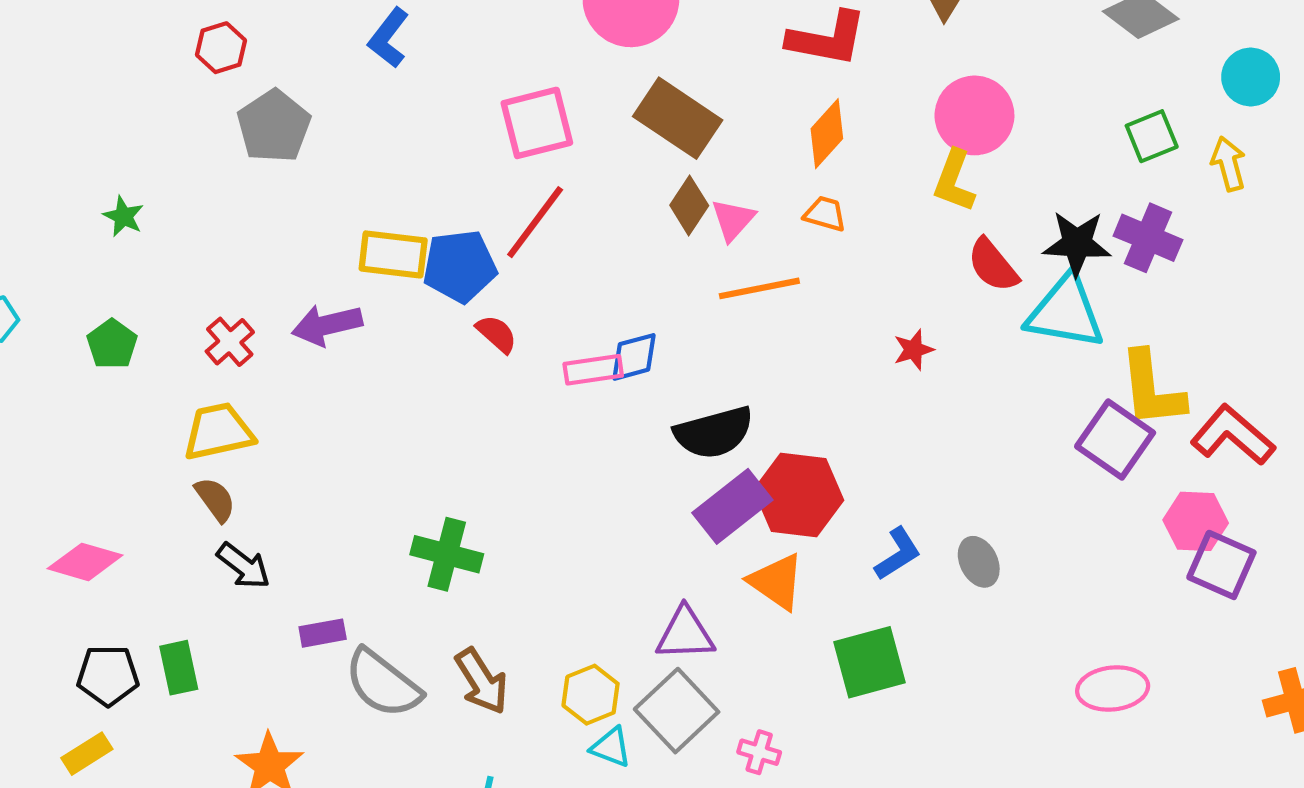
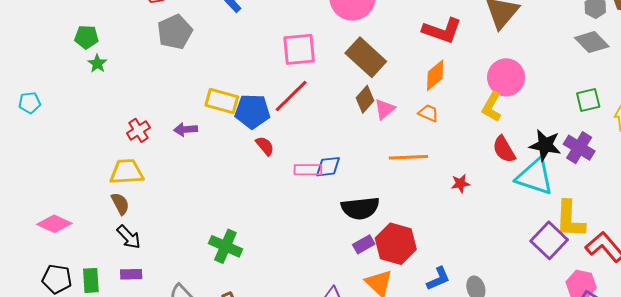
orange line: (759, 288) -> (409, 157), moved
purple arrow: (327, 325) -> (186, 129), size x0.7
green pentagon: (112, 344) -> (86, 37), moved, turned 30
purple rectangle: (732, 506) -> (364, 244), size x0.6
purple rectangle: (323, 633) -> (131, 274), moved

